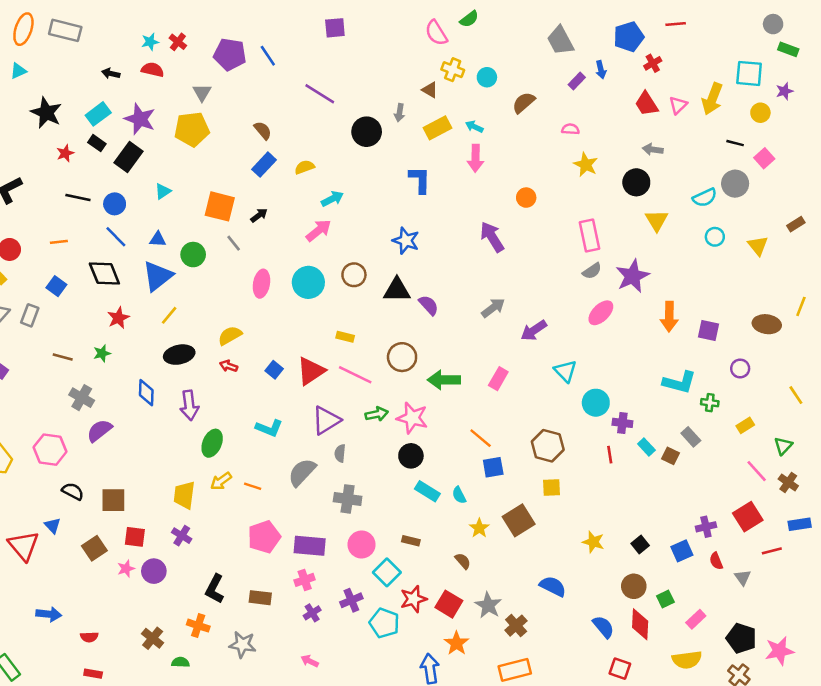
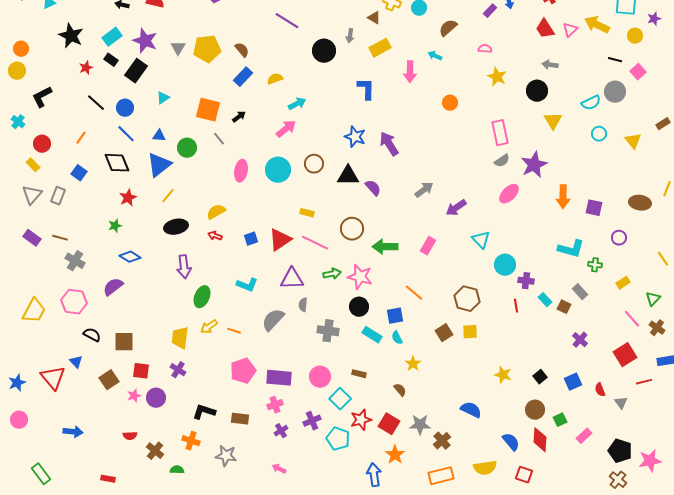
gray triangle: (202, 92) -> (178, 48), moved
yellow arrow: (712, 99) -> (597, 25), turned 95
cyan arrow: (474, 127) -> (435, 56), moved
yellow pentagon: (192, 129) -> (207, 49), moved
black line: (78, 198) -> (96, 103), turned 30
purple arrow: (492, 237) -> (389, 144), moved
orange line: (59, 242) -> (81, 138), turned -48
brown line: (63, 357) -> (60, 238), moved
blue square: (274, 370) -> (251, 239), turned 32
blue diamond: (146, 393) -> (130, 257), moved, turned -60
gray cross: (82, 398) -> (75, 261), moved
purple triangle: (326, 420) -> (292, 279), turned 30
blue square: (493, 467) -> (395, 316), moved
gray cross: (348, 499) -> (328, 331), moved
brown square: (519, 520) -> (444, 333), moved, size x0.7
purple cross: (706, 527) -> (580, 340), moved, turned -35
black L-shape: (215, 589) -> (204, 412), turned 80
gray star: (488, 605) -> (420, 425), turned -30
red semicircle: (89, 637) -> (130, 436), moved
yellow semicircle: (687, 660) -> (485, 468), moved

